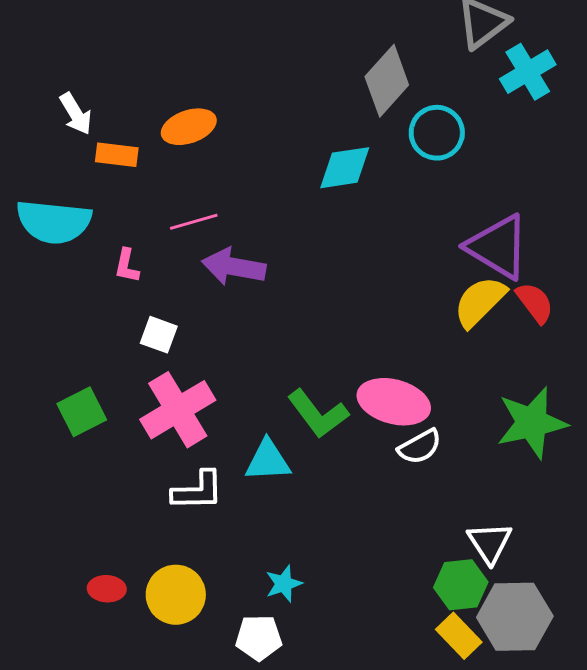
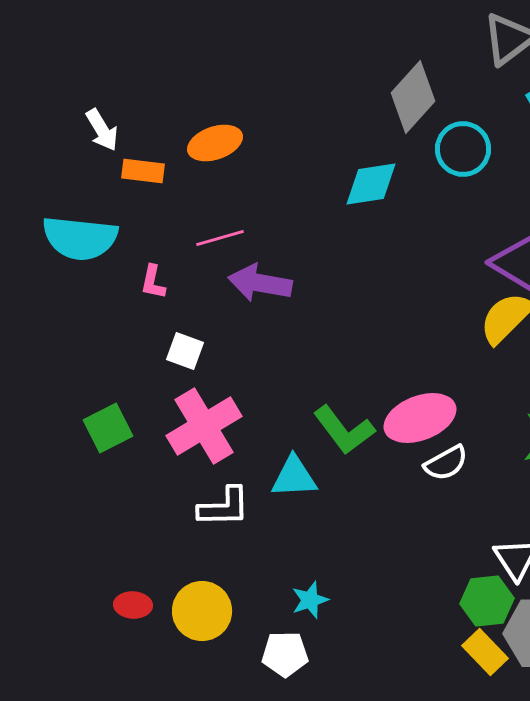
pink ellipse: (394, 402) -> (420, 418), turned -36

